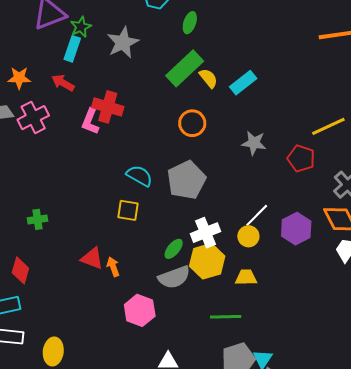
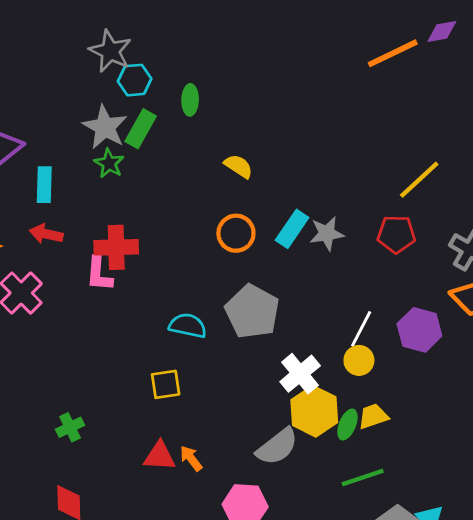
green star: (81, 27) -> (109, 163), moved
gray star: (123, 43) -> (105, 127), moved
green rectangle: (185, 68) -> (141, 129), moved, size x0.7
cyan rectangle: (243, 83) -> (292, 229), moved
yellow square: (128, 210) -> (166, 384), moved
green ellipse: (174, 249) -> (347, 425), moved

